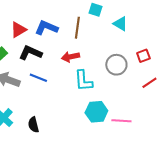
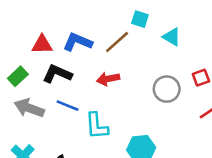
brown line: (77, 28) -> (117, 42), turned 40
red triangle: (18, 30) -> (42, 45), turned 30
cyan L-shape: (83, 81) -> (97, 126), moved

